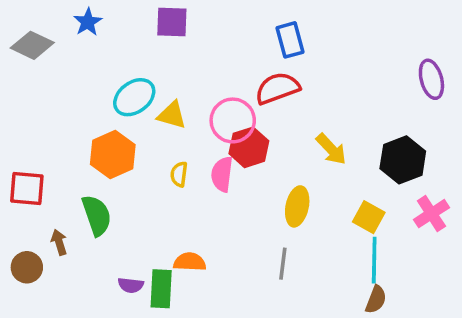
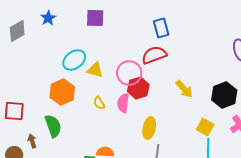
gray diamond: (32, 45) -> (17, 31), turned -55
yellow semicircle: (179, 174) -> (99, 103), turned -40
yellow ellipse: (297, 206) -> (149, 128), moved

